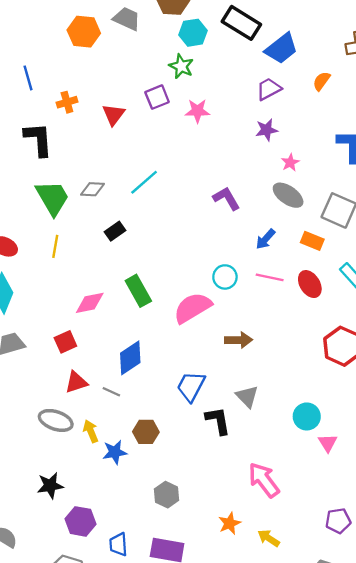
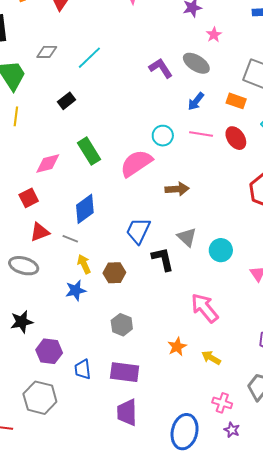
gray diamond: (93, 189) -> (47, 52), moved
gray ellipse: (288, 195) -> (196, 63), moved
cyan circle: (307, 416) -> (221, 250), moved
yellow arrow: (91, 431) -> (84, 264), moved
brown hexagon: (146, 432) -> (114, 273), moved

